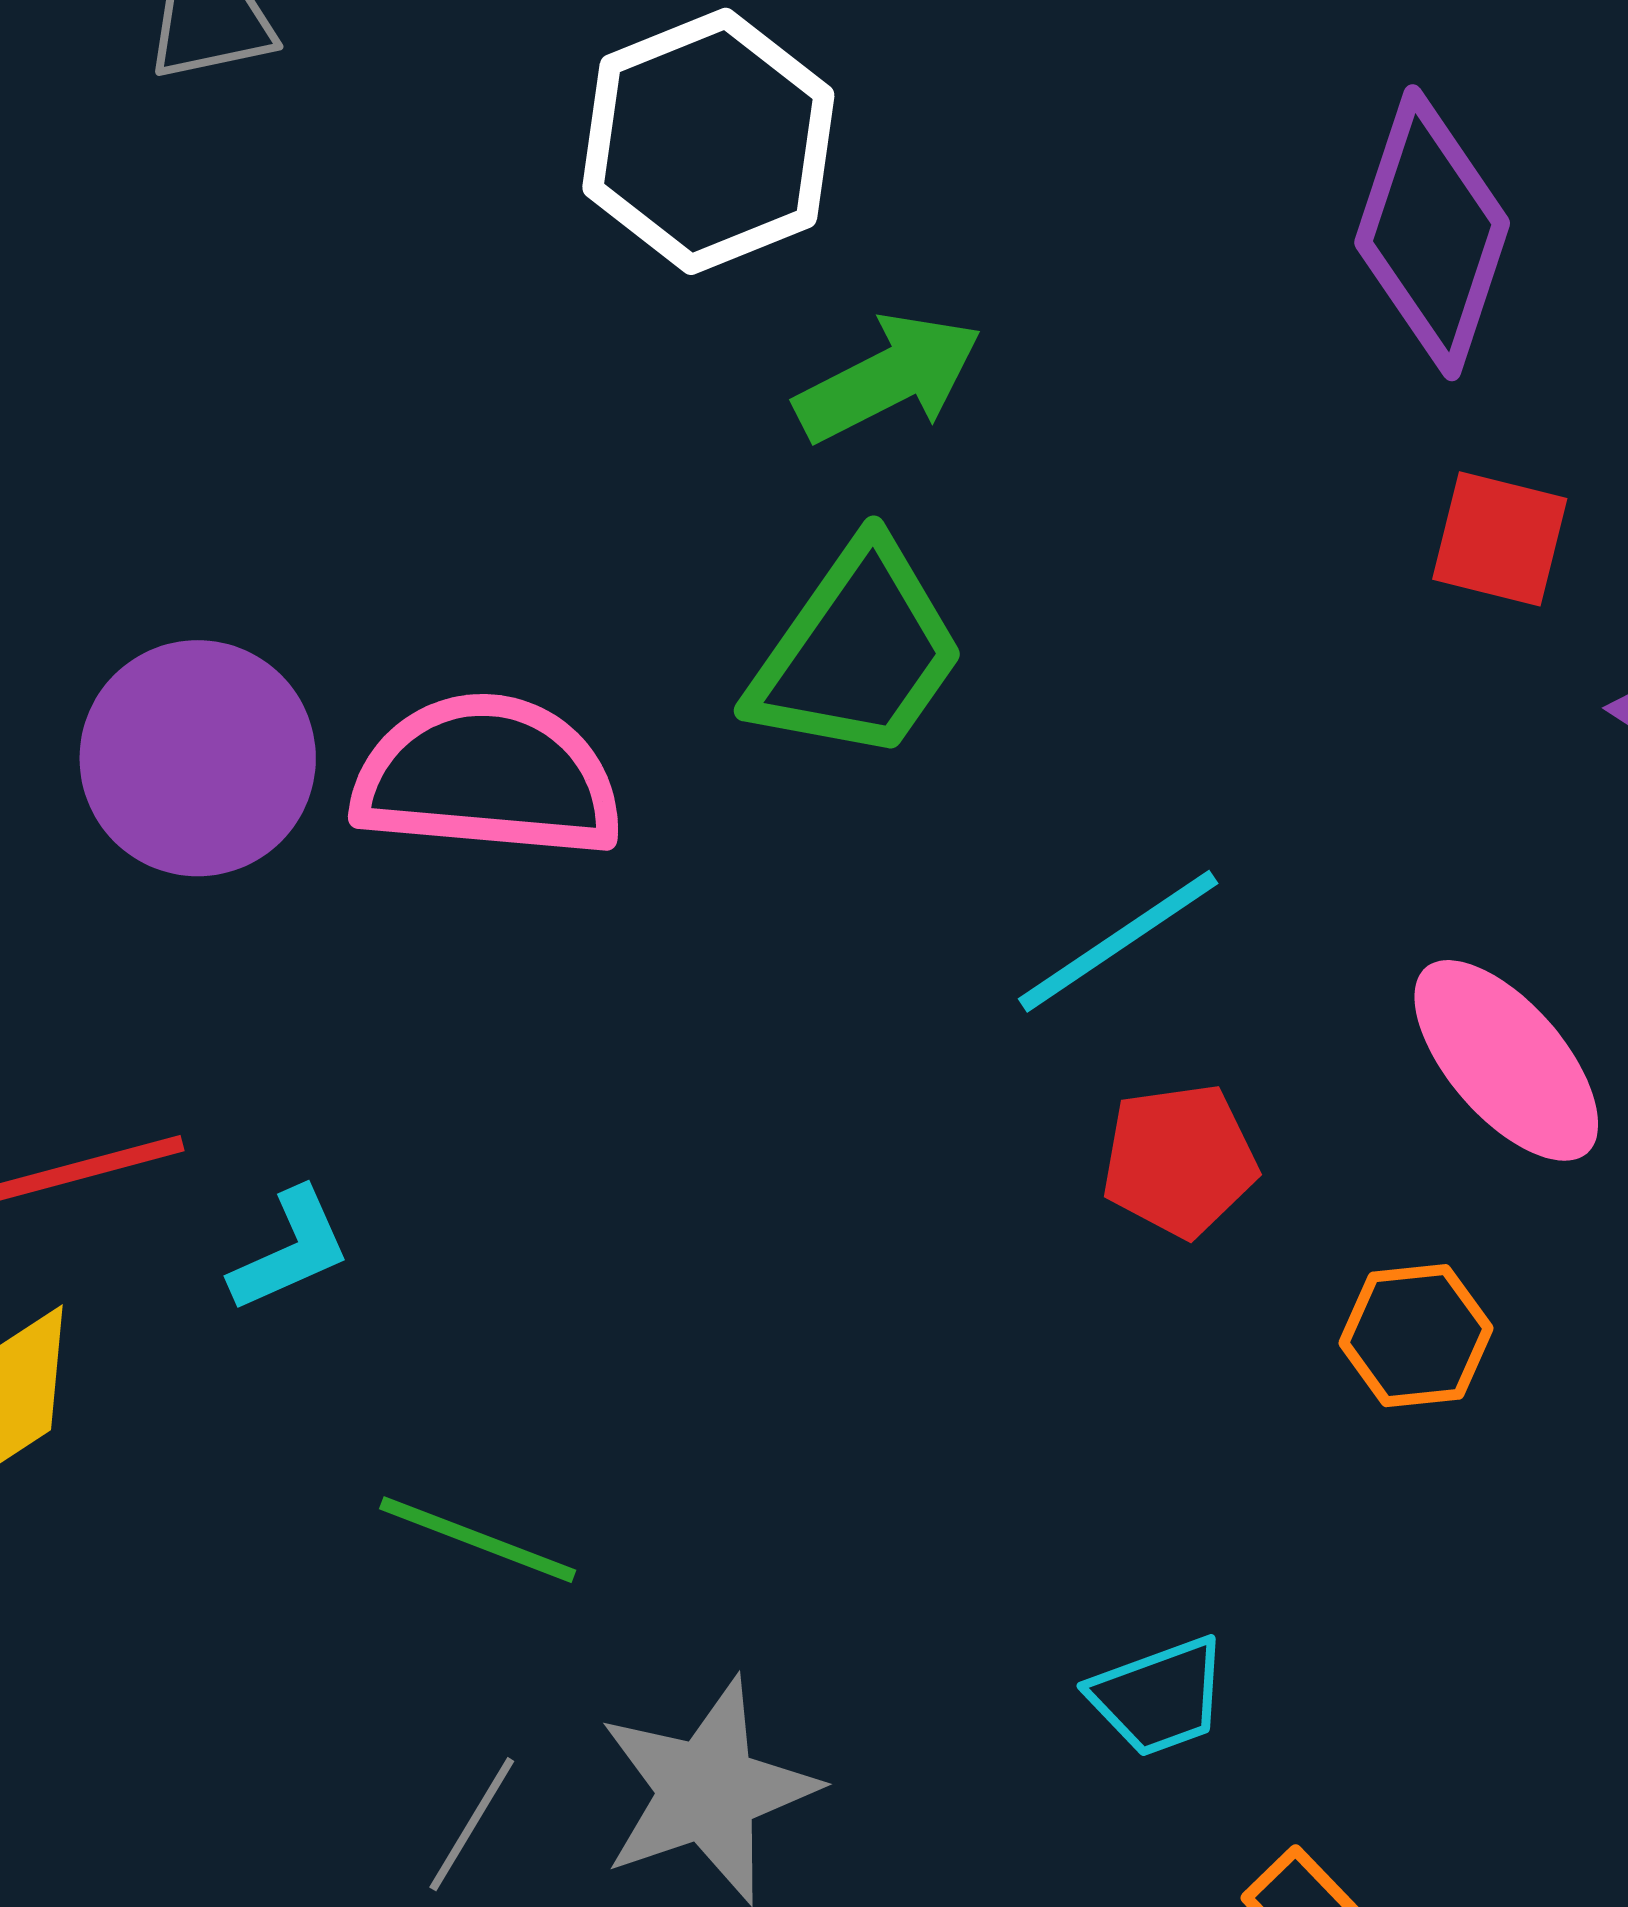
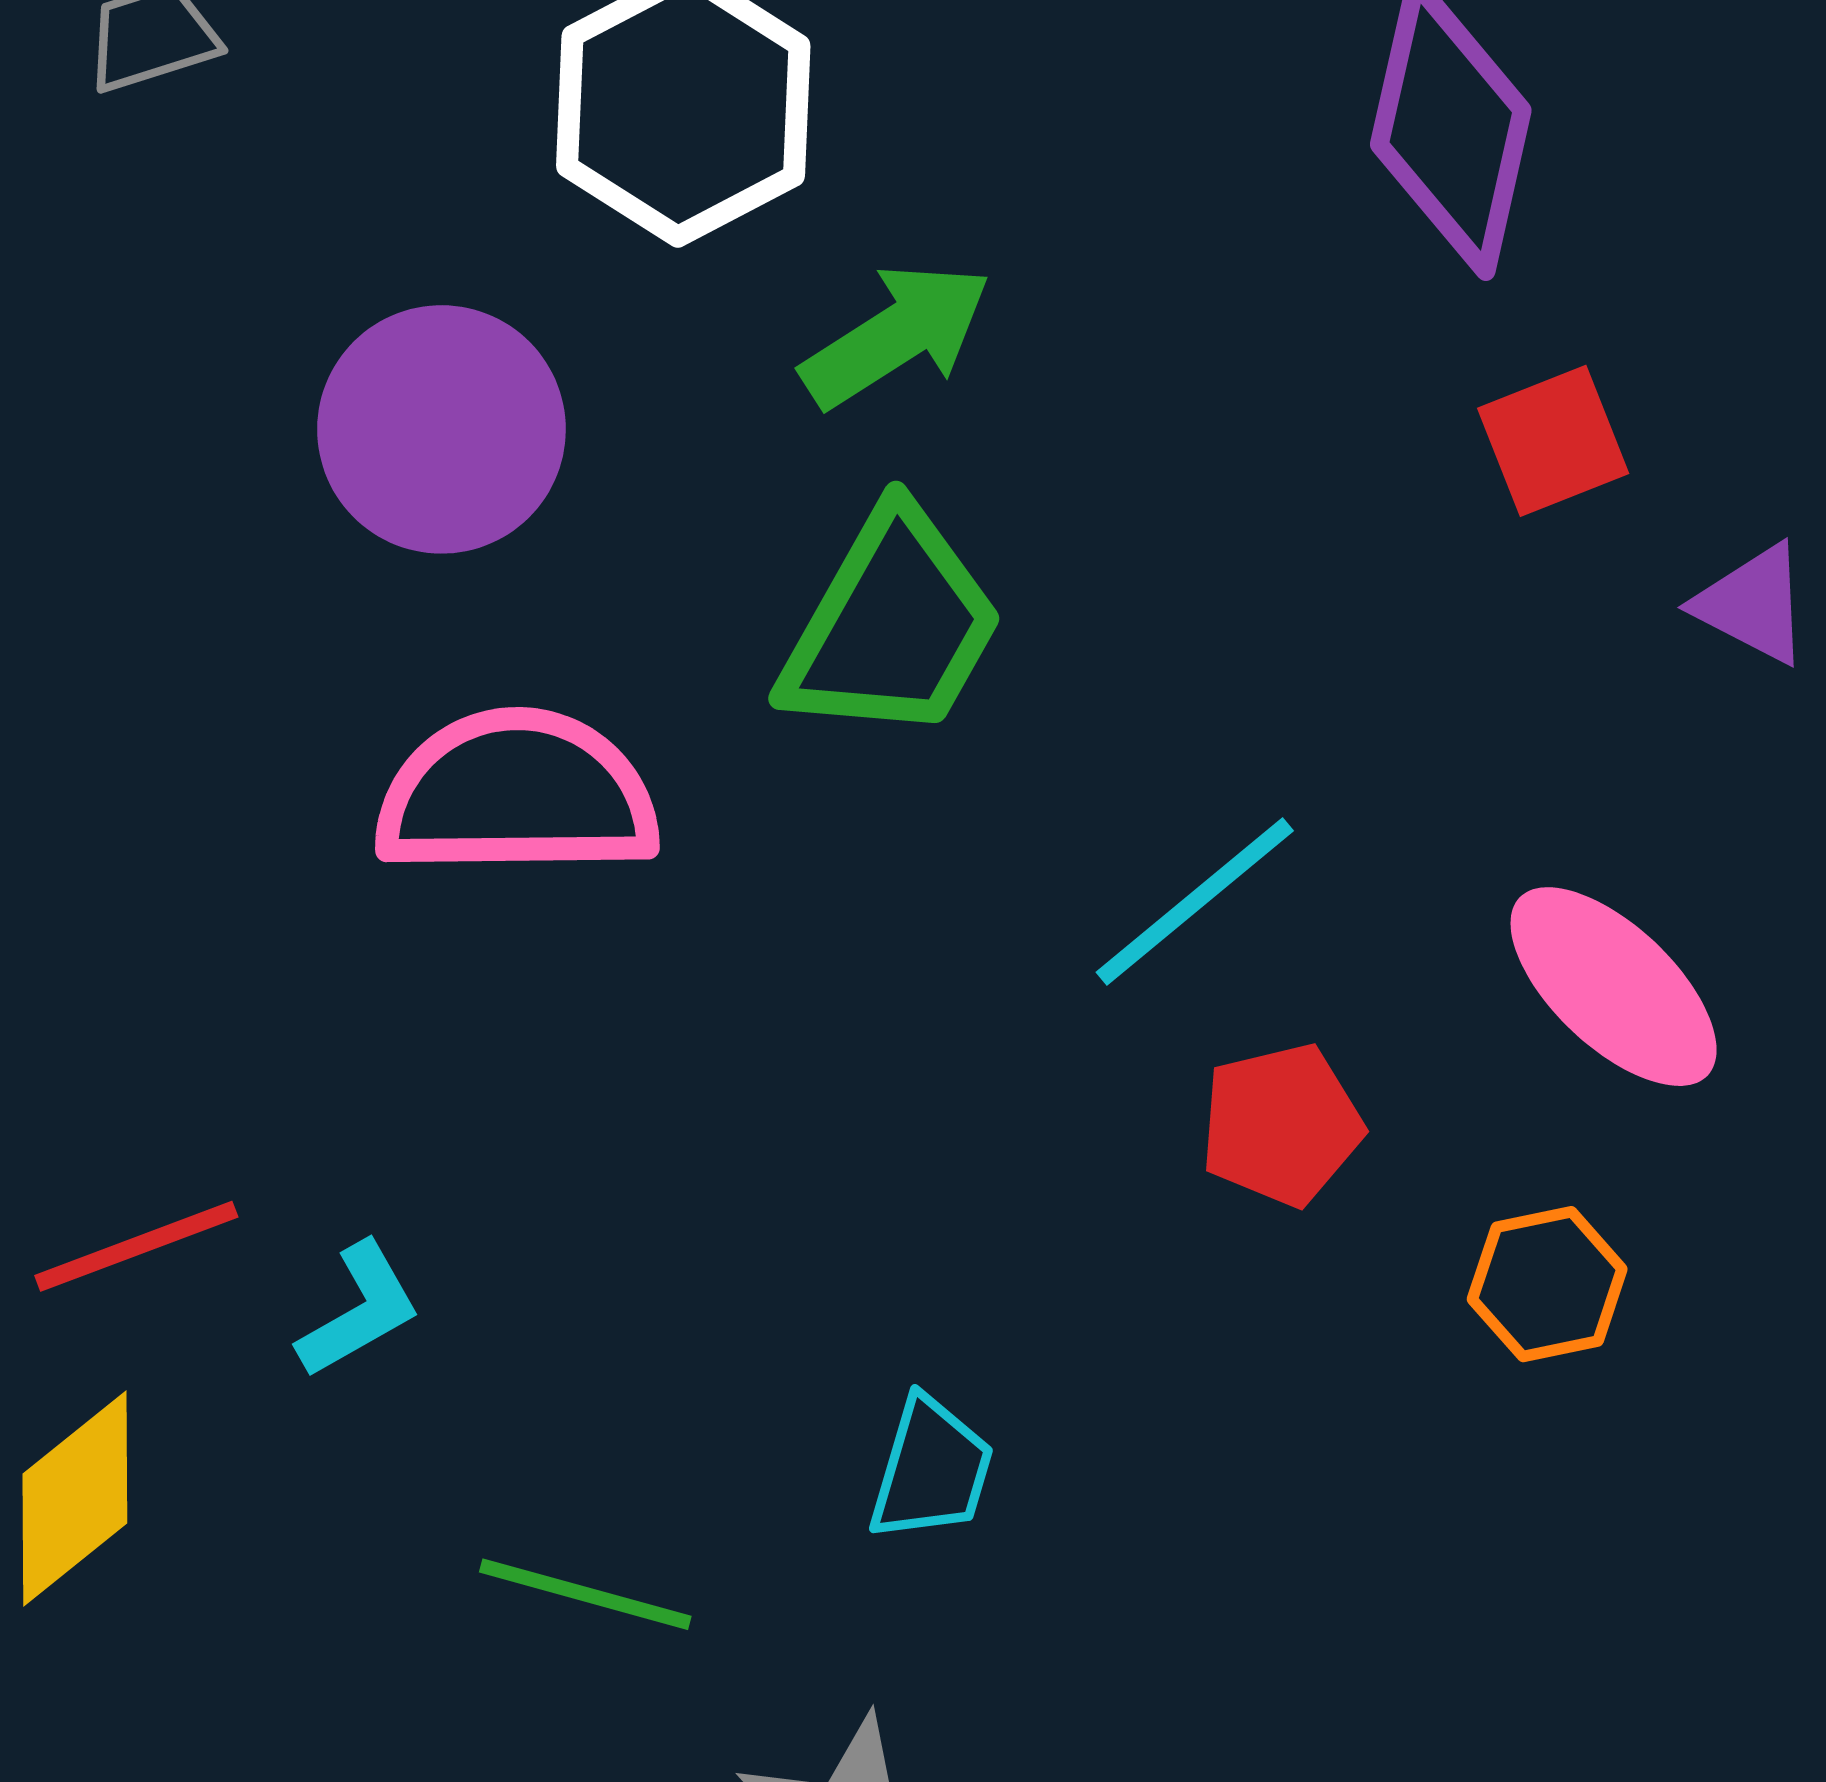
red square: (1500, 539) -> (1553, 441), turned -30
purple circle: (198, 758) -> (441, 429), moved
cyan trapezoid: (1159, 1697) -> (931, 1469), moved, turned -48

